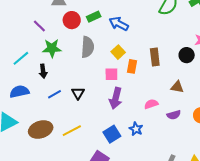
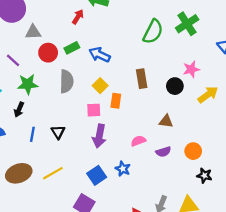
brown rectangle: (155, 57) -> (142, 79), moved
black arrow: (43, 71) -> (19, 110), turned 32
blue line: (54, 94) -> (32, 134), turned -48

